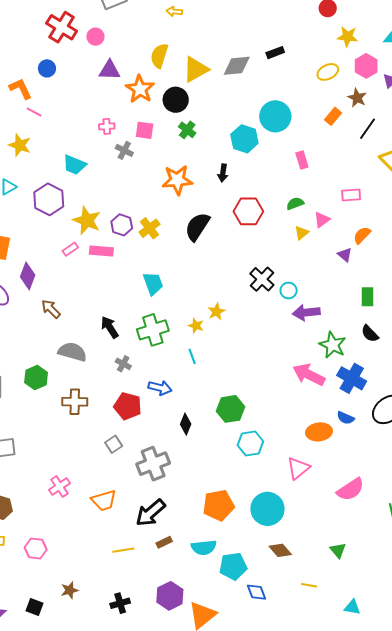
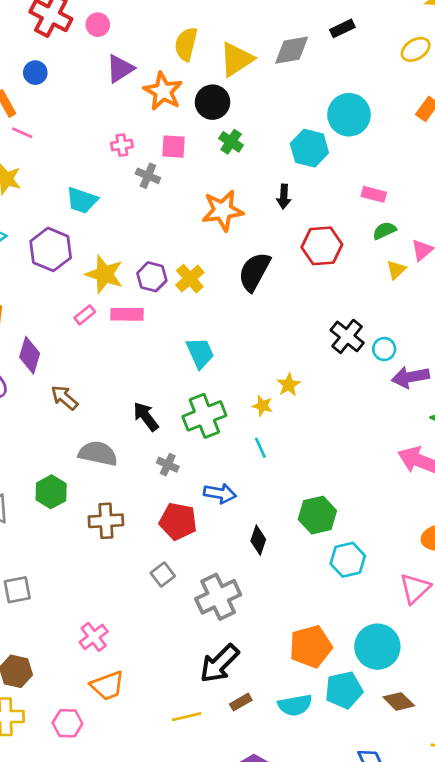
purple triangle: (109, 70) -> (120, 69), turned -30
pink rectangle: (302, 160) -> (374, 194), moved, turned -54
orange trapezoid: (104, 500) -> (107, 686), moved
cyan pentagon: (233, 566) -> (344, 690), moved

